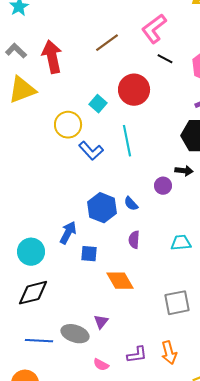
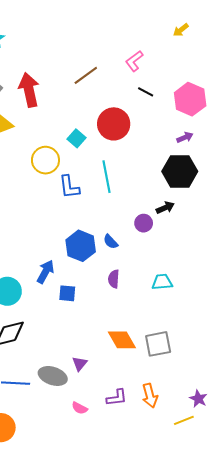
pink L-shape: (154, 29) -> (134, 61), size x0.7
blue L-shape: (91, 151) -> (69, 187), turned 35
black arrow: (184, 171) -> (165, 208), turned -30
orange diamond: (120, 281) -> (122, 340), moved

